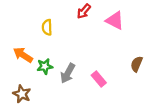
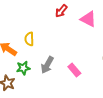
yellow semicircle: (47, 27) -> (29, 39), moved
green star: (45, 66) -> (23, 68), moved

